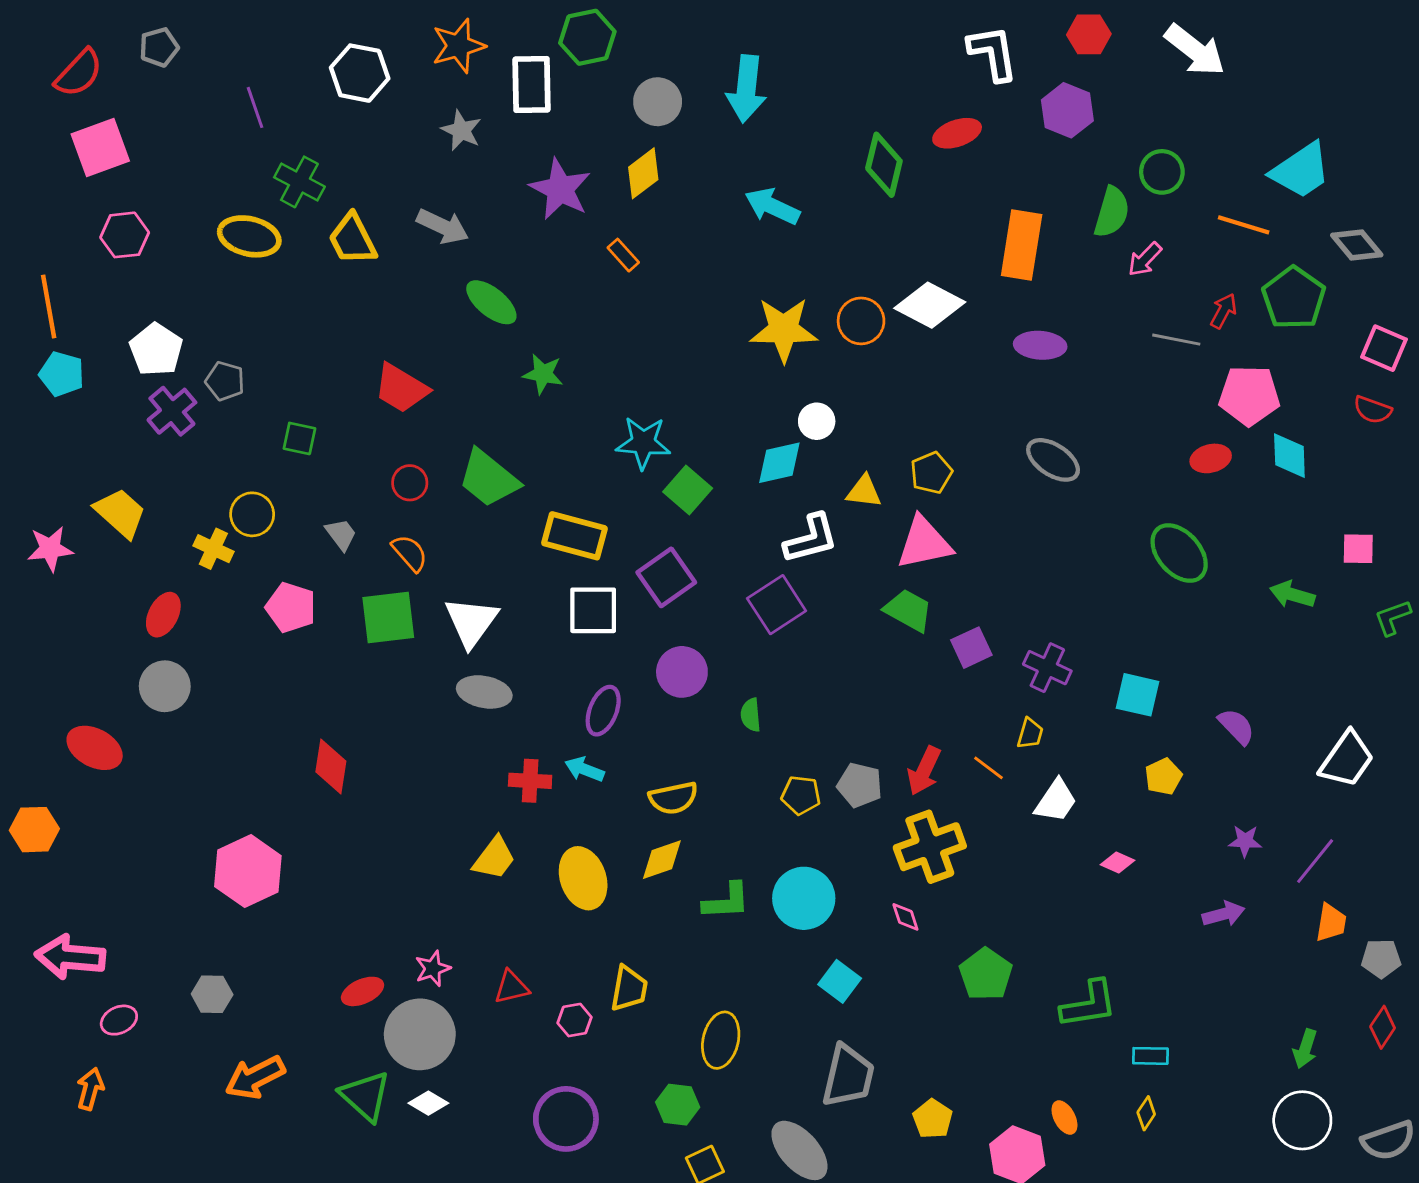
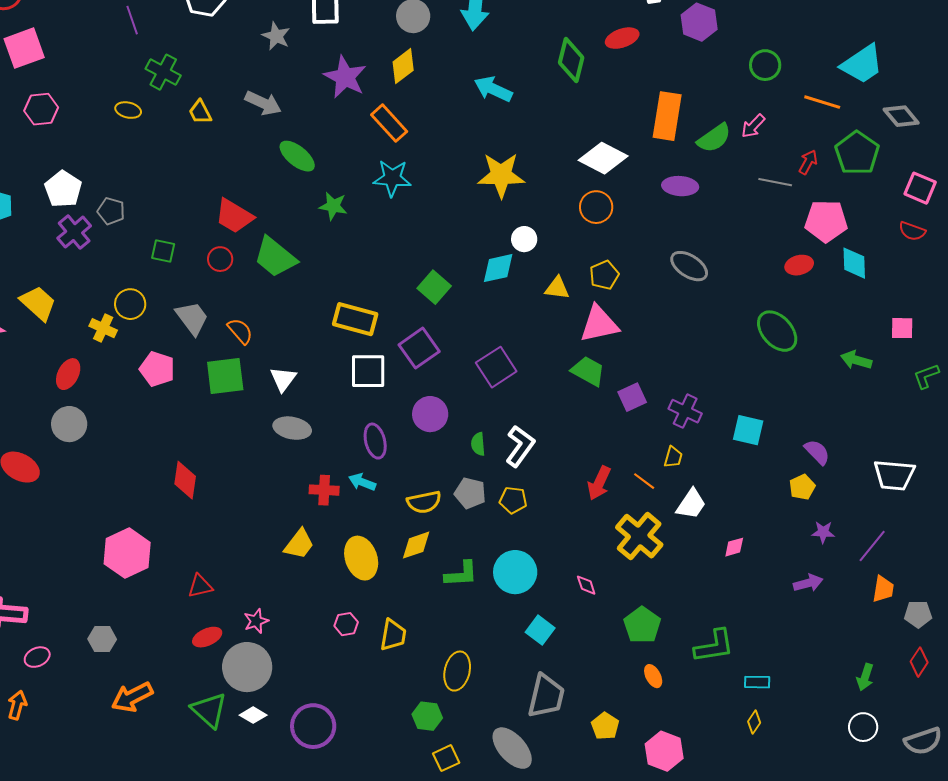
green semicircle: (1112, 212) -> (714, 138), moved, turned 39
yellow ellipse: (249, 236) -> (128, 110), size x0.6
yellow trapezoid: (352, 239) -> (200, 112), size x0.7
orange rectangle: (623, 255) -> (389, 123), size x1.6
orange circle: (861, 321) -> (596, 207), moved
cyan star: (643, 443) -> (392, 178), moved
green trapezoid: (489, 479) -> (275, 257), moved
red circle: (410, 483) -> (220, 259), moved
gray trapezoid: (341, 534) -> (192, 318), size x1.5
white L-shape: (811, 539) -> (520, 446), moved, turned -39
white triangle: (471, 622) -> (283, 379), size x0.7
purple ellipse: (603, 711) -> (375, 441), turned -36
white trapezoid: (1347, 759) -> (894, 475), turned 60
yellow pentagon: (1163, 777) -> (802, 487), moved
gray pentagon: (860, 785) -> (470, 493), moved
yellow cross: (930, 847) -> (639, 536), moved, turned -30
pink diamond: (1118, 862) -> (734, 547), turned -40
red triangle: (511, 987) -> (200, 586), moved
pink hexagon: (575, 1020) -> (346, 624), moved
orange ellipse: (1064, 1118) -> (653, 676), moved
purple circle: (566, 1119) -> (313, 726), moved
white circle: (1302, 1120) -> (863, 727), size x0.7

